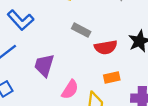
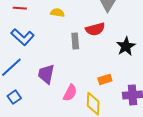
gray rectangle: (81, 30) -> (75, 41), turned 63
red semicircle: (106, 47) -> (95, 29), moved

